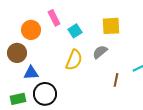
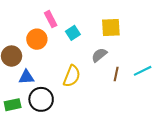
orange circle: (31, 30) -> (37, 39), moved
yellow semicircle: (74, 60) -> (72, 76), moved
brown line: (116, 80) -> (116, 74), moved

